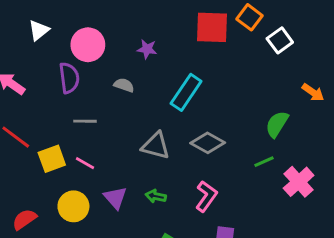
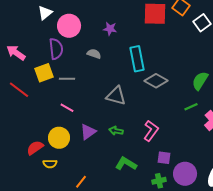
white triangle: (39, 30) -> (45, 13), moved
cyan rectangle: (186, 92) -> (137, 59), turned -45
gray diamond: (208, 143) -> (156, 81), moved
yellow square: (52, 159) -> (44, 73), moved
purple triangle: (115, 198) -> (88, 132), turned 36
red semicircle: (24, 219) -> (35, 148), moved

